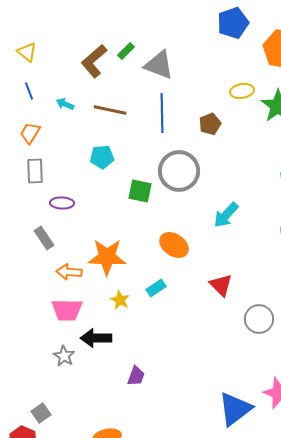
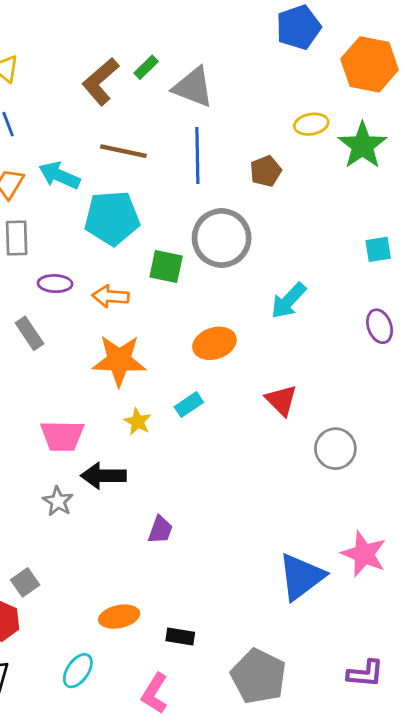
cyan arrow: (65, 104) -> (59, 175), moved, size x1.6
cyan pentagon: (102, 157) -> (112, 218), size x1.6
orange ellipse: (174, 245) -> (214, 343), turned -52
orange arrow: (69, 272) -> (111, 296), moved

